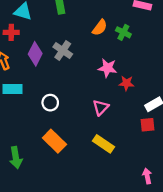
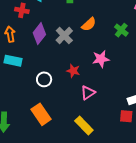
orange semicircle: (100, 28) -> (89, 24), moved
pink star: (107, 68) -> (101, 59), turned -30
red star: (126, 83) -> (73, 71), moved

